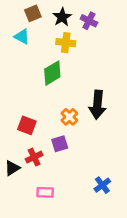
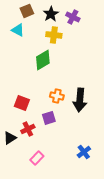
black arrow: (97, 105) -> (80, 100), moved
orange cross: (69, 117) -> (57, 96), turned -32
pink rectangle: (45, 192) -> (37, 158), turned -48

